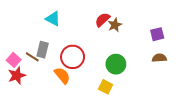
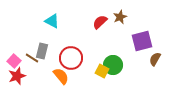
brown star: (115, 25) -> (120, 17), moved
purple square: (157, 34) -> (142, 41), moved, size x1.5
brown semicircle: (159, 58) -> (155, 59), turned -56
yellow square: (106, 87) -> (102, 71), moved

